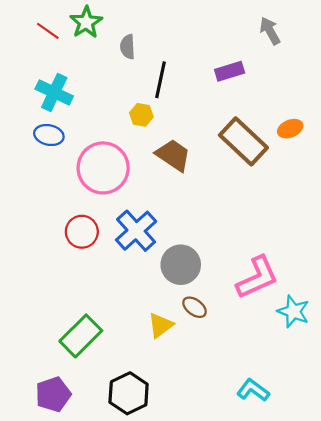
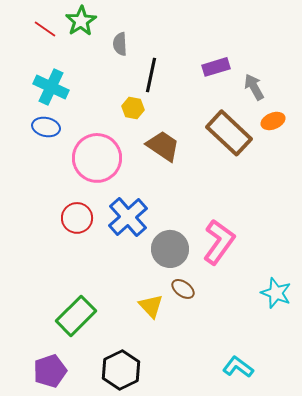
gray arrow: (270, 31) -> (254, 87), moved
pink L-shape: (257, 277) -> (219, 242), moved, turned -30
yellow triangle: (160, 325) -> (151, 306), turned -36

